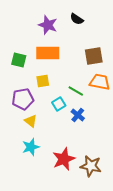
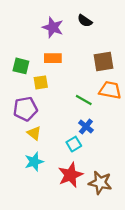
orange rectangle: (48, 53) -> (53, 58), size x0.7
yellow square: (43, 81) -> (41, 82), moved
cyan square: (59, 104) -> (74, 144), moved

